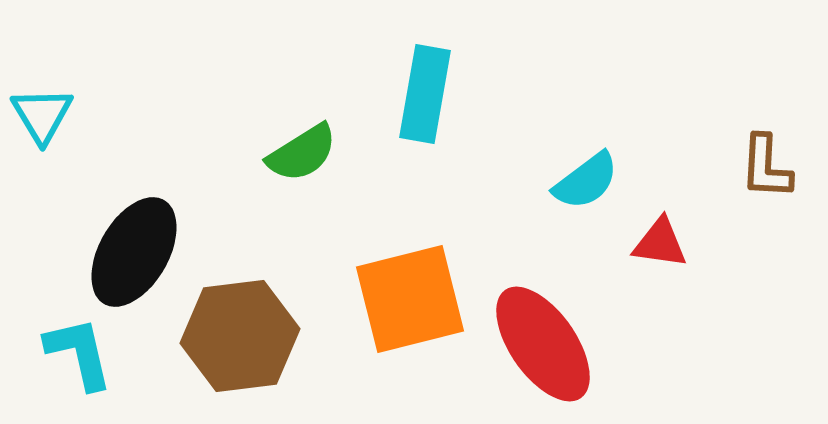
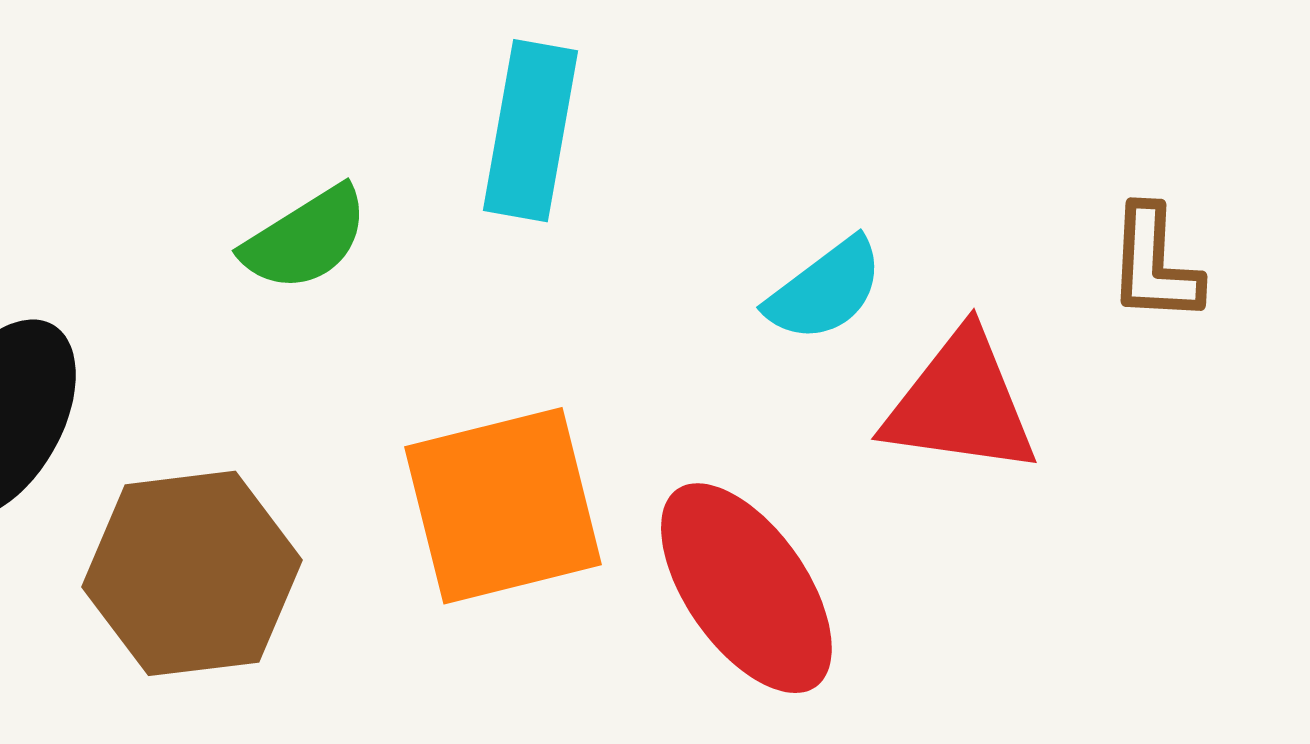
red triangle: (660, 243) -> (961, 403), size x1.6

